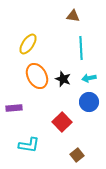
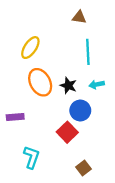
blue circle: (89, 102) -> (80, 110), moved
cyan L-shape: (29, 145) -> (31, 157), turned -80

